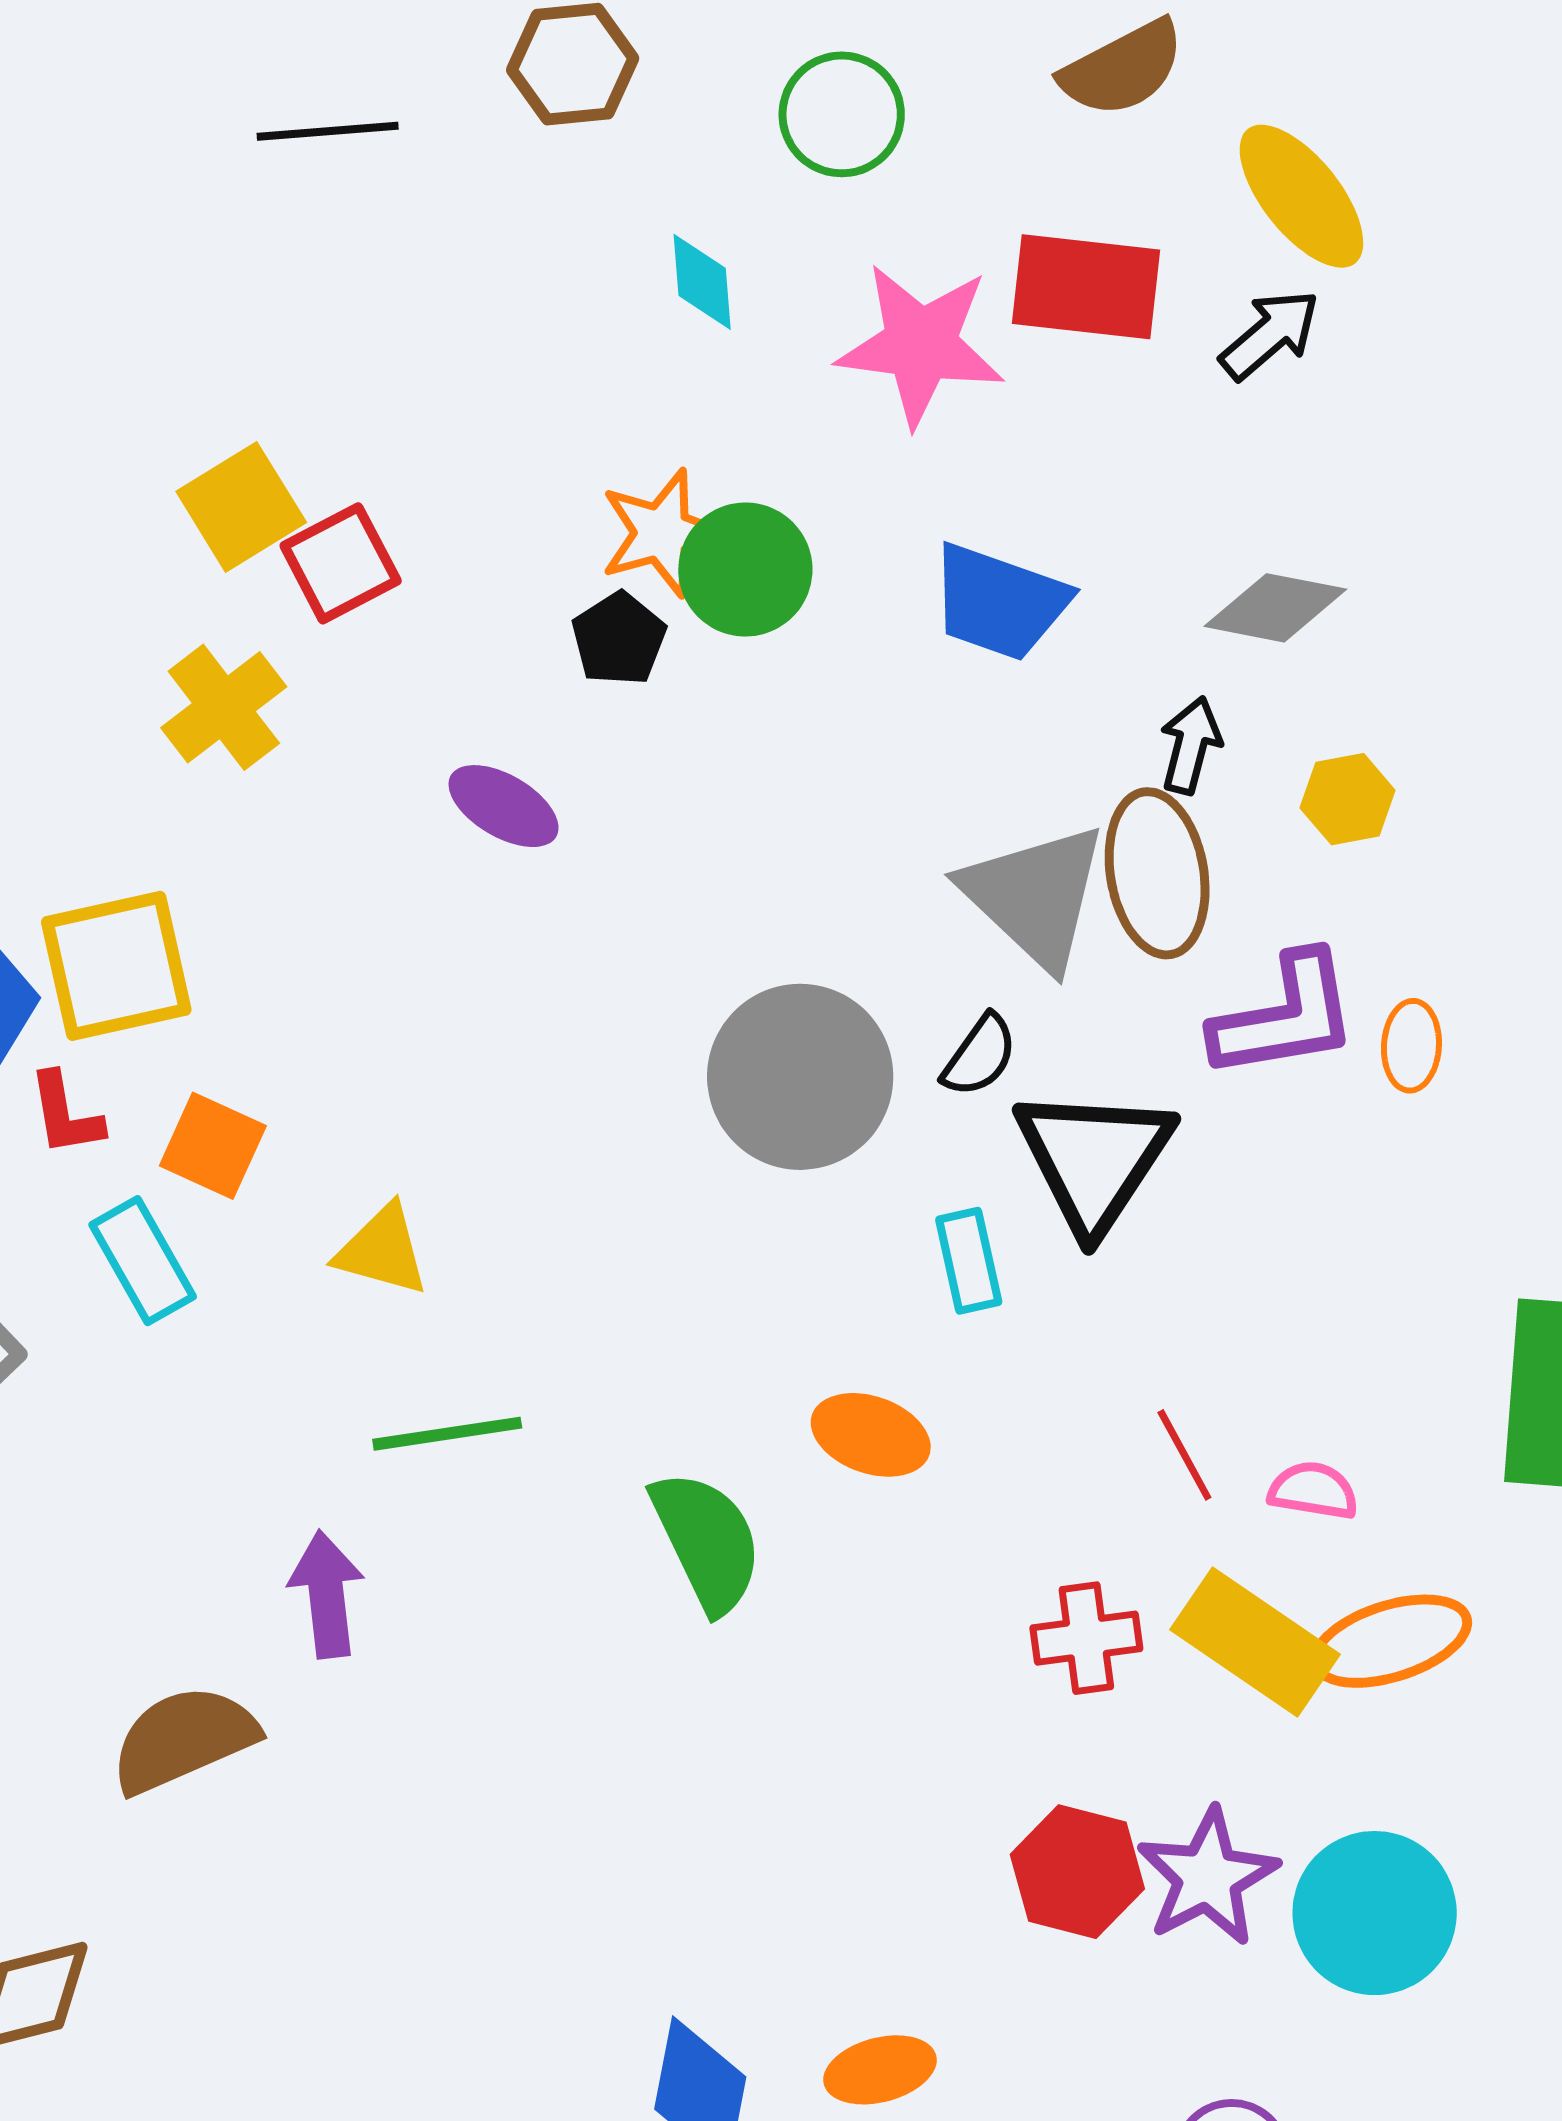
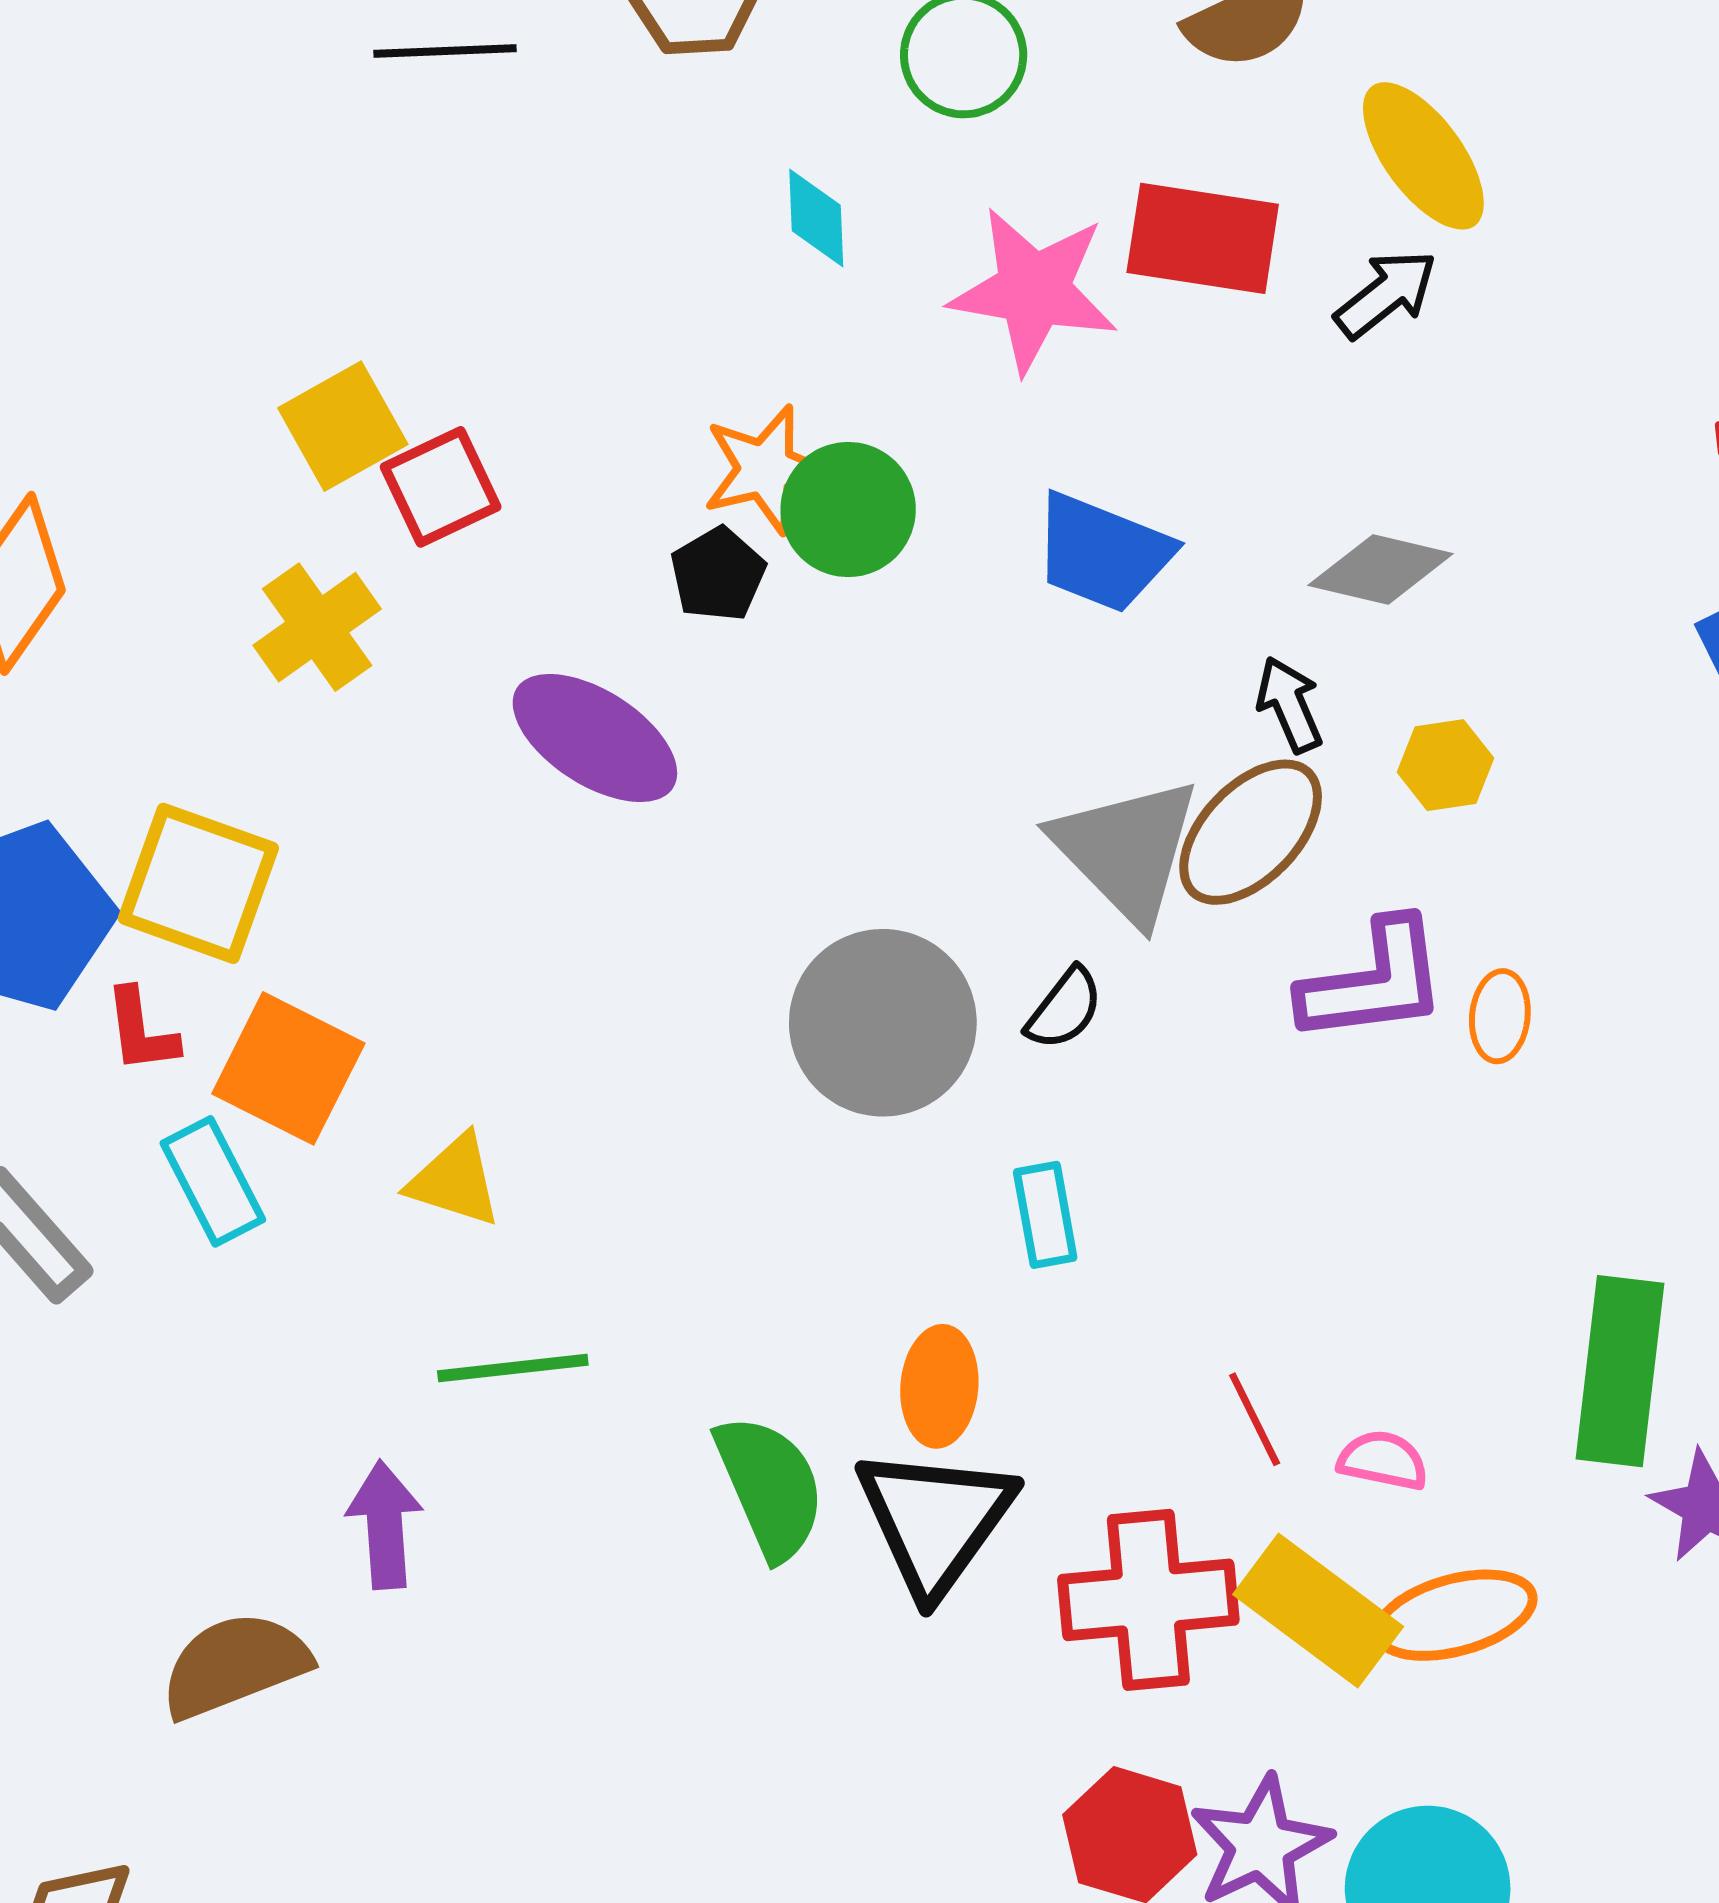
black arrow: (1191, 745) -> (1290, 705), turned -40
purple ellipse: (504, 806) -> (595, 738), size x1.5
brown ellipse: (1157, 873) -> (1251, 832), turned 51
yellow square: (116, 966) -> (198, 883), turned 30
orange square: (213, 1146) -> (288, 1068), size x1.4
black triangle: (1094, 1159) -> (935, 1520), moved
orange ellipse: (871, 1435) -> (939, 1386), turned 73
red cross: (1086, 1638) -> (1148, 1600), size x1.6

